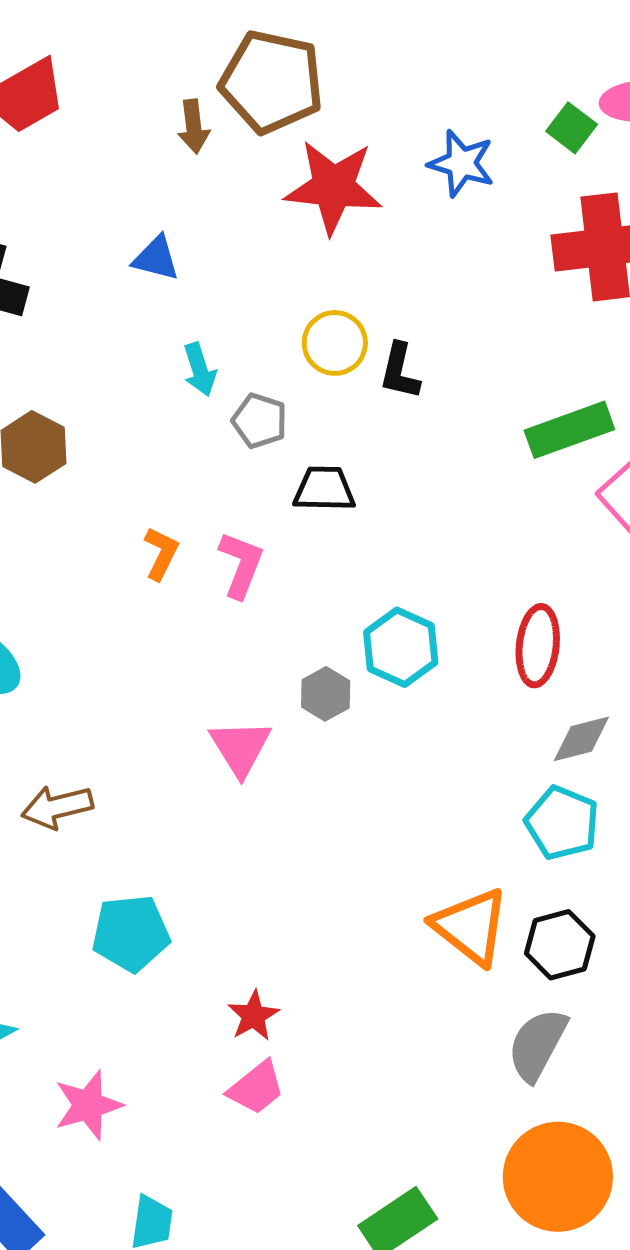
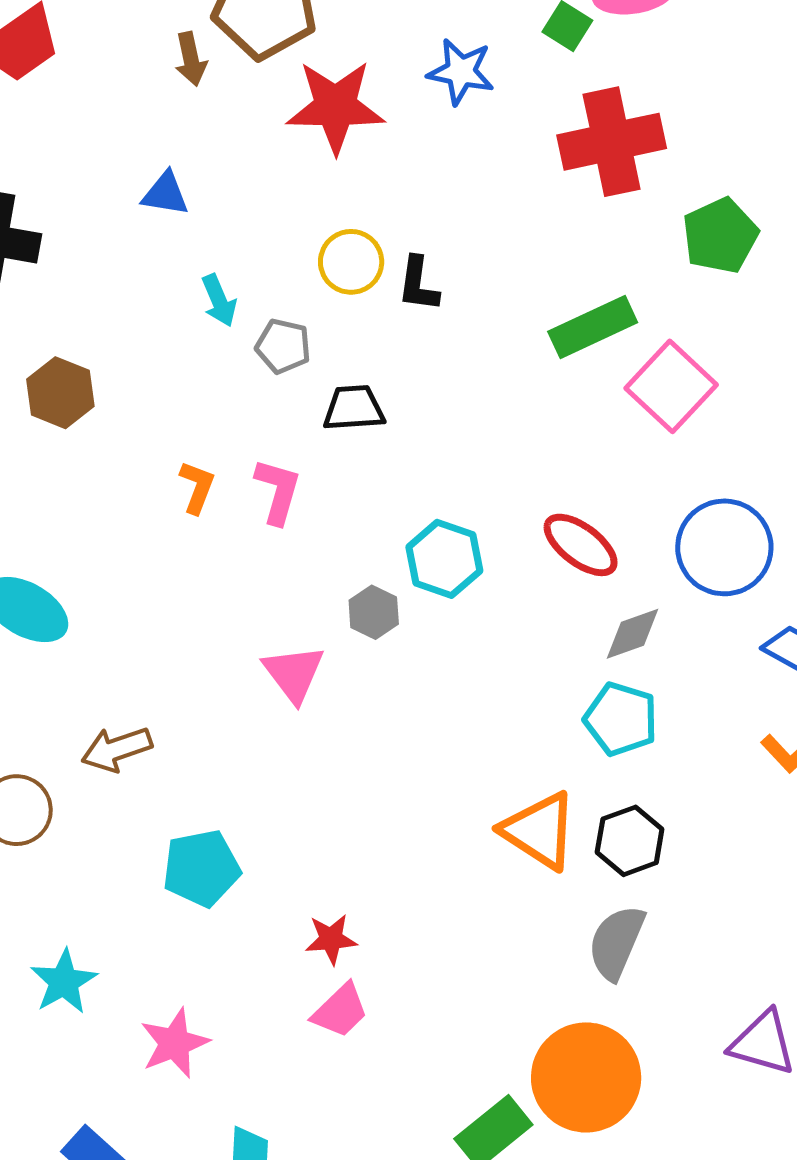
red ellipse: (538, 646) -> (581, 545), turned -54
red star: (253, 1016) -> (331, 939), turned 30
orange circle: (558, 1177) -> (586, 1077), moved

